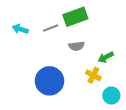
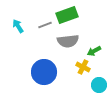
cyan arrow: (20, 29) -> (18, 26), turned 40
gray semicircle: (76, 46) -> (68, 41), size x1.5

